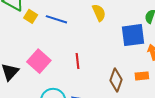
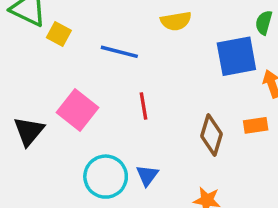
yellow semicircle: (99, 13) -> (176, 21), turned 108
blue line: (56, 19) -> (119, 52), moved

